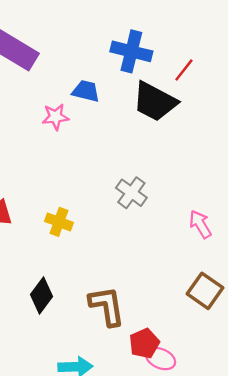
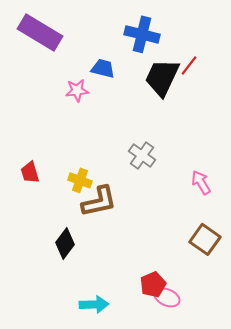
red line: (184, 70) -> (189, 65), moved
black trapezoid: (155, 102) -> (162, 77), turned 87
brown L-shape: (107, 306) -> (99, 201), moved, turned 87

